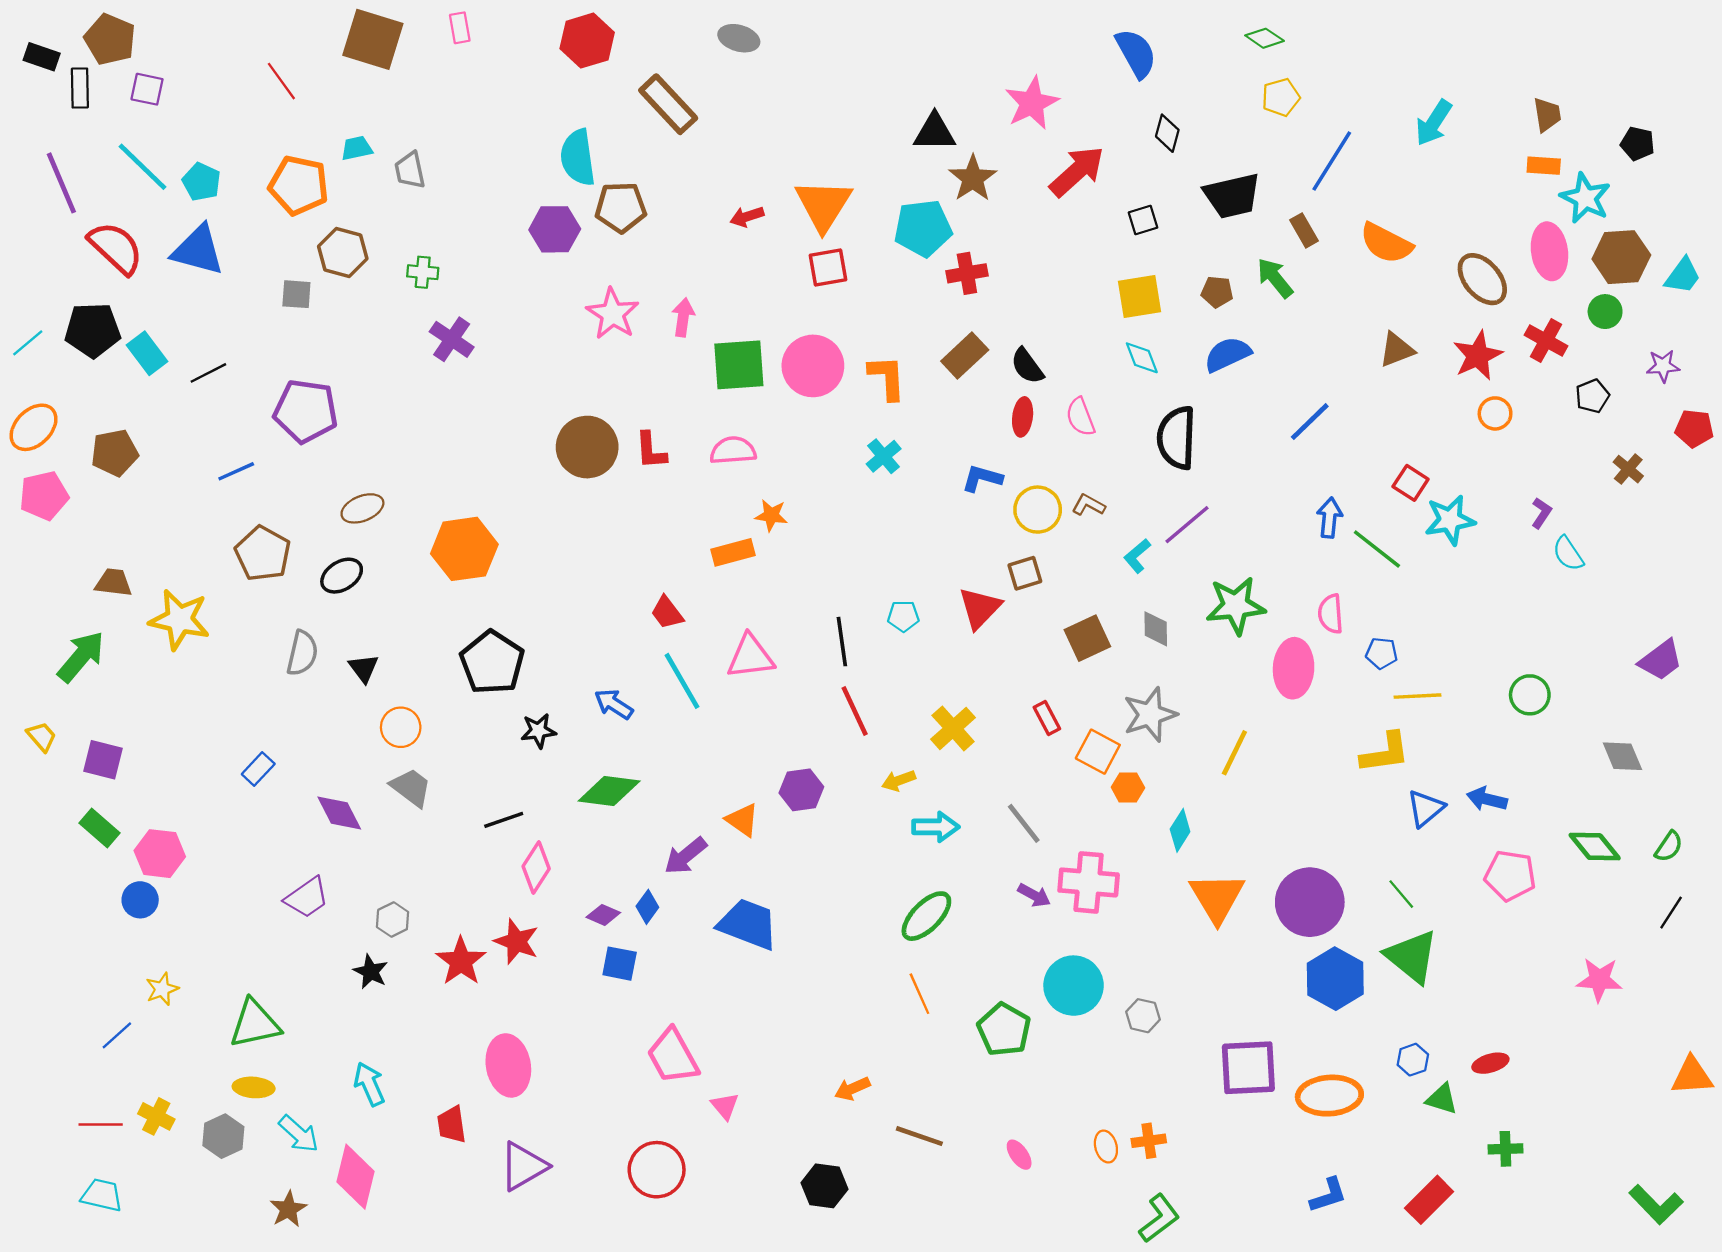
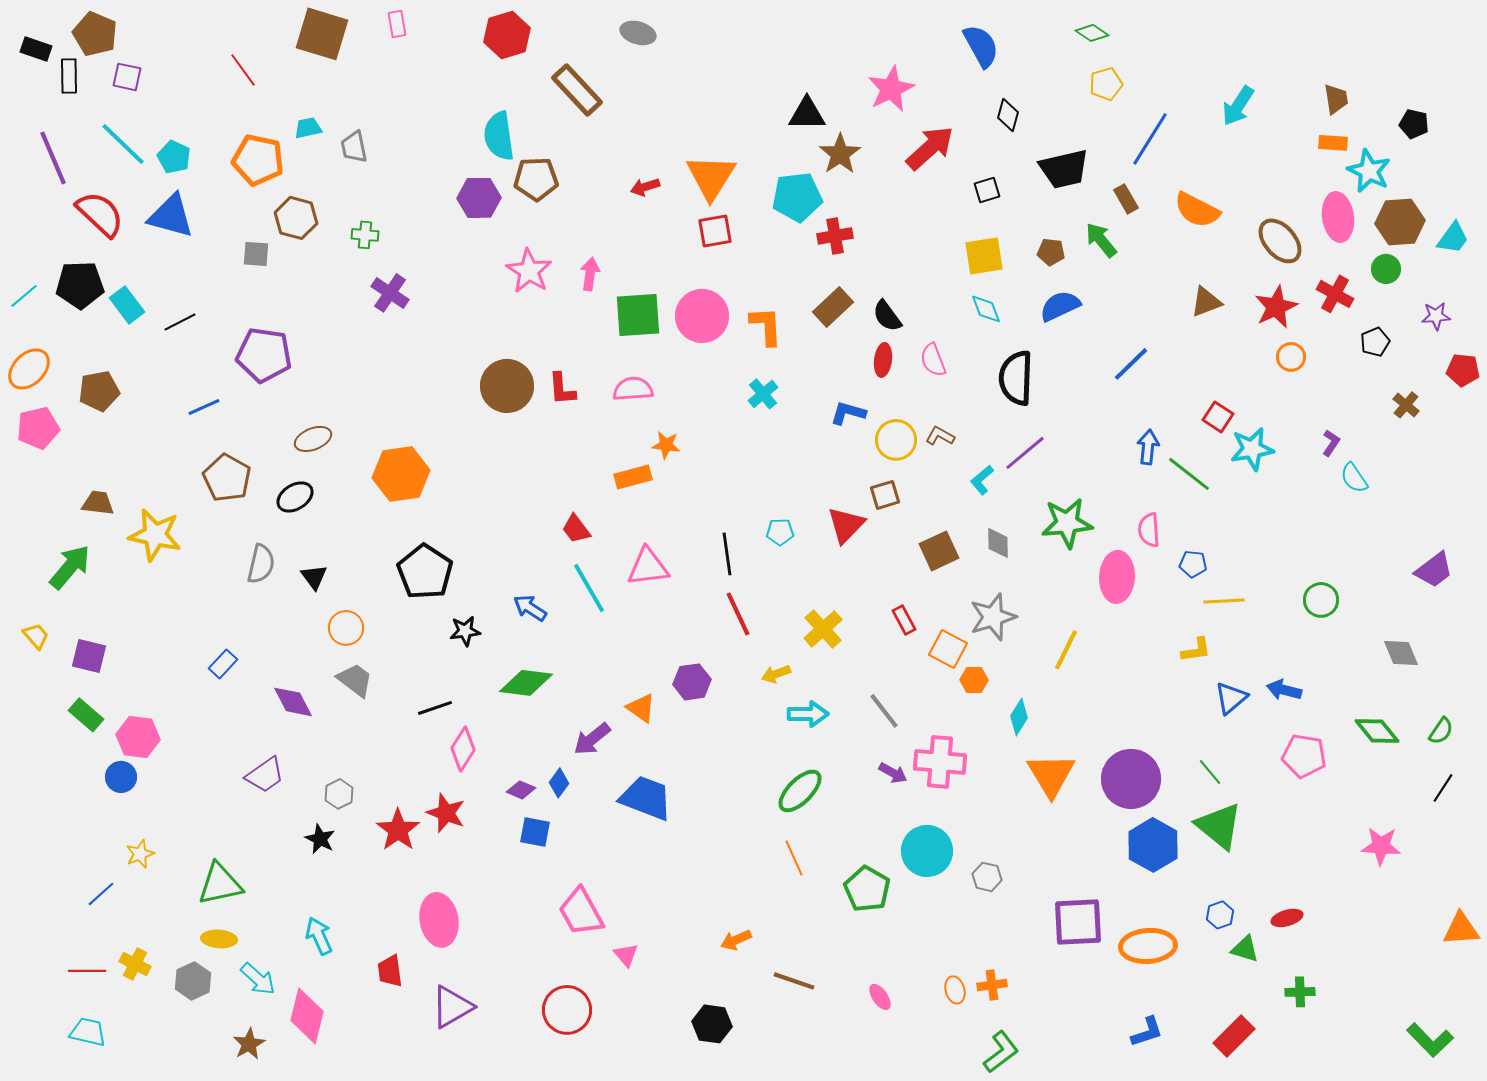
yellow L-shape: (1385, 753) -> (1196, 650), size x0.7

